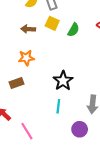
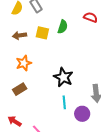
yellow square: (52, 23) -> (42, 33), moved
purple circle: (80, 129) -> (82, 114), moved

